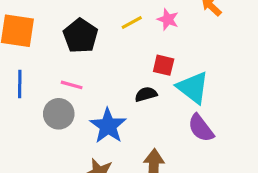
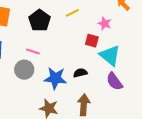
pink star: (168, 19) -> (105, 23), moved
black semicircle: (146, 94) -> (80, 73), moved
blue star: (108, 126) -> (55, 78), turned -30

